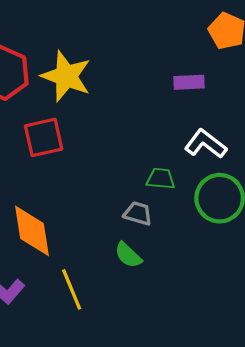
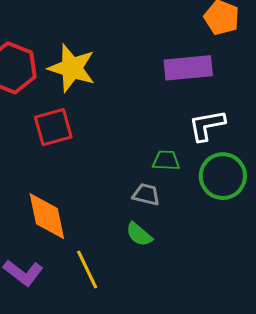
purple rectangle: (189, 82) -> (188, 68), size x1.6
white L-shape: (206, 144) -> (207, 125), turned -45

